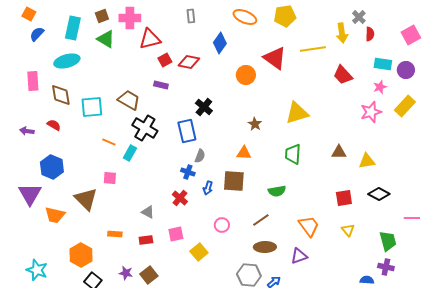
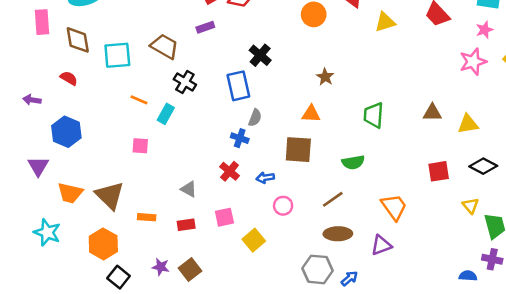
purple rectangle: (161, 85) -> (205, 27), turned -32
yellow triangle: (297, 113) -> (385, 22), moved, size x0.7
black cross: (145, 128) -> (185, 82), size x0.7
purple arrow: (27, 131) -> (32, 100), moved
blue arrow: (208, 188) -> (265, 178), moved, turned 64
purple triangle: (30, 194) -> (38, 166), size x0.7
brown triangle: (86, 199) -> (110, 195), moved
yellow triangle: (348, 230) -> (471, 206), moved
cyan star: (37, 270) -> (47, 232), moved

